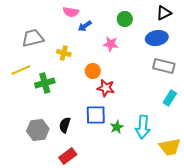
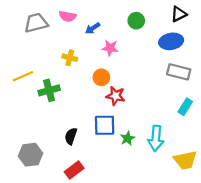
pink semicircle: (71, 12) -> (68, 16), moved
gray trapezoid: (33, 38) -> (36, 23), moved
pink star: (111, 44) -> (110, 48), moved
gray hexagon: (38, 130) -> (31, 155), moved

